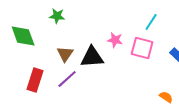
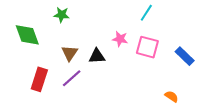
cyan line: (151, 22) -> (146, 13), moved
black triangle: (92, 57) -> (97, 56), size x0.7

